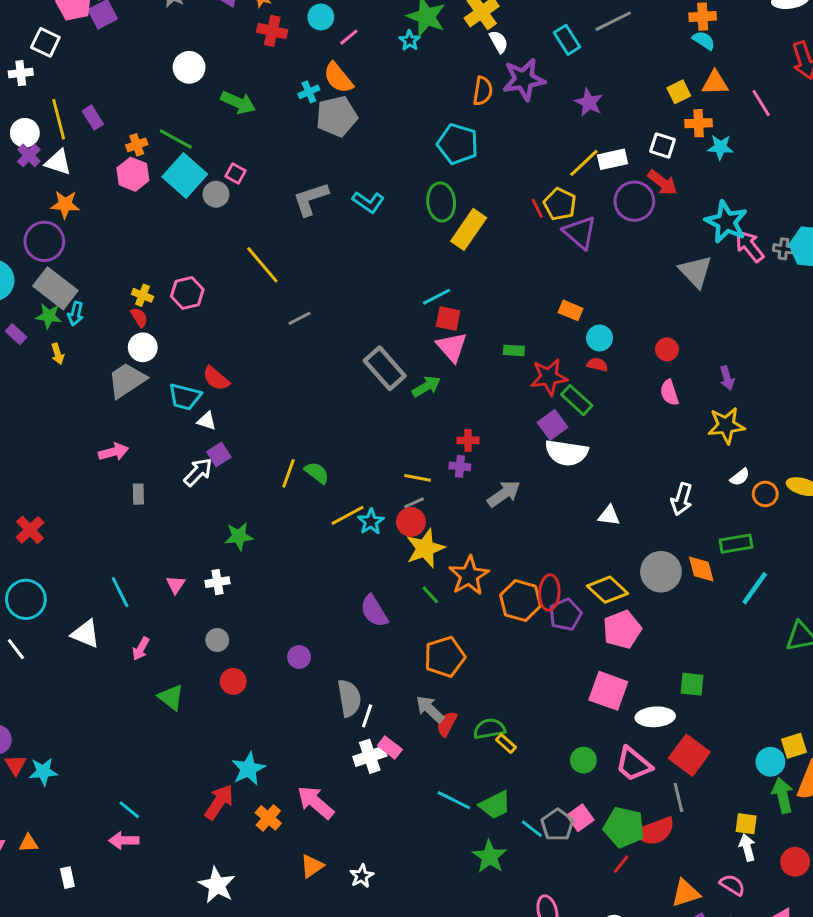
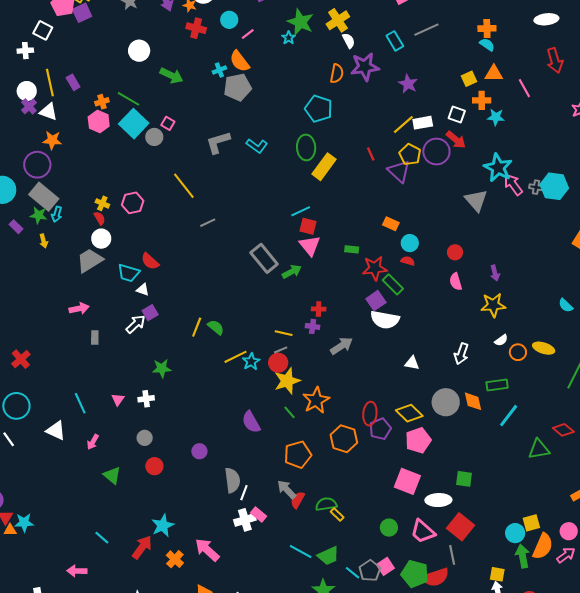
yellow pentagon: (560, 204) -> (410, 154), moved
orange hexagon: (520, 601) -> (344, 439), moved
cyan line: (129, 810) -> (102, 538), moved
orange triangle: (29, 843) -> (10, 530), moved

